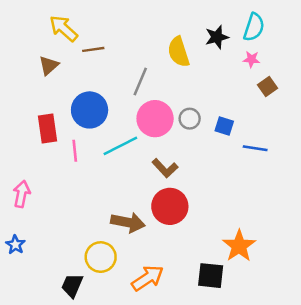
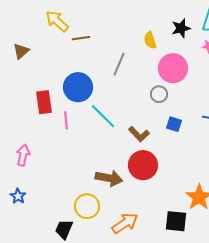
yellow semicircle: (179, 52) -> (150, 40), size x0.7
brown triangle: (49, 65) -> (21, 51), moved
pink circle: (155, 119) -> (173, 68), moved
blue square: (224, 126) -> (174, 124), moved
cyan line: (120, 146) -> (103, 116), turned 72

